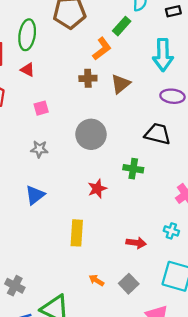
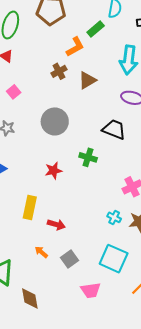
brown cross: (88, 78) -> (59, 71), turned -35
pink square: (41, 108) -> (14, 92), turned -32
red arrow: (136, 243) -> (56, 225), moved

